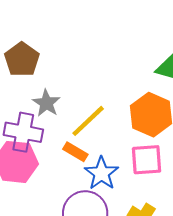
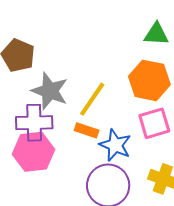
gray star: (46, 103) -> (50, 91), size x1.4

